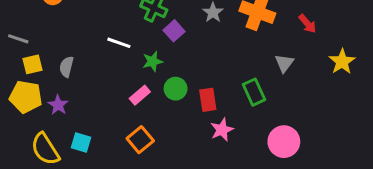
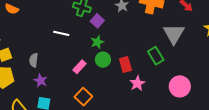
green star: (153, 61) -> (97, 42), moved
gray triangle: (284, 63) -> (174, 34), size x1.6
gray semicircle: (66, 67) -> (34, 60), moved
purple star: (58, 105) -> (41, 81), moved

